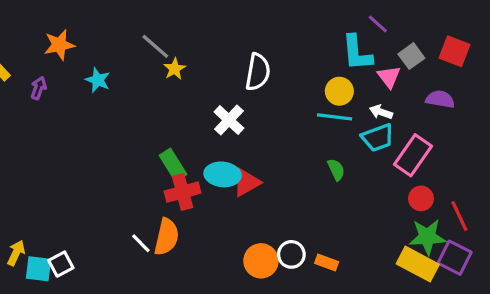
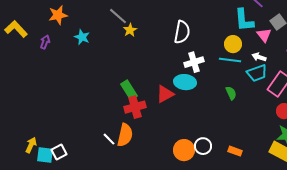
white cross: (229, 120) -> (194, 62), moved, turned 30
cyan ellipse: (223, 174) -> (185, 82), moved
red triangle: (247, 182) -> (165, 94), moved
orange rectangle: (327, 262) -> (235, 151), moved

